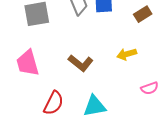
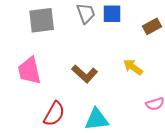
yellow arrow: (127, 54) -> (133, 67), turned 48

